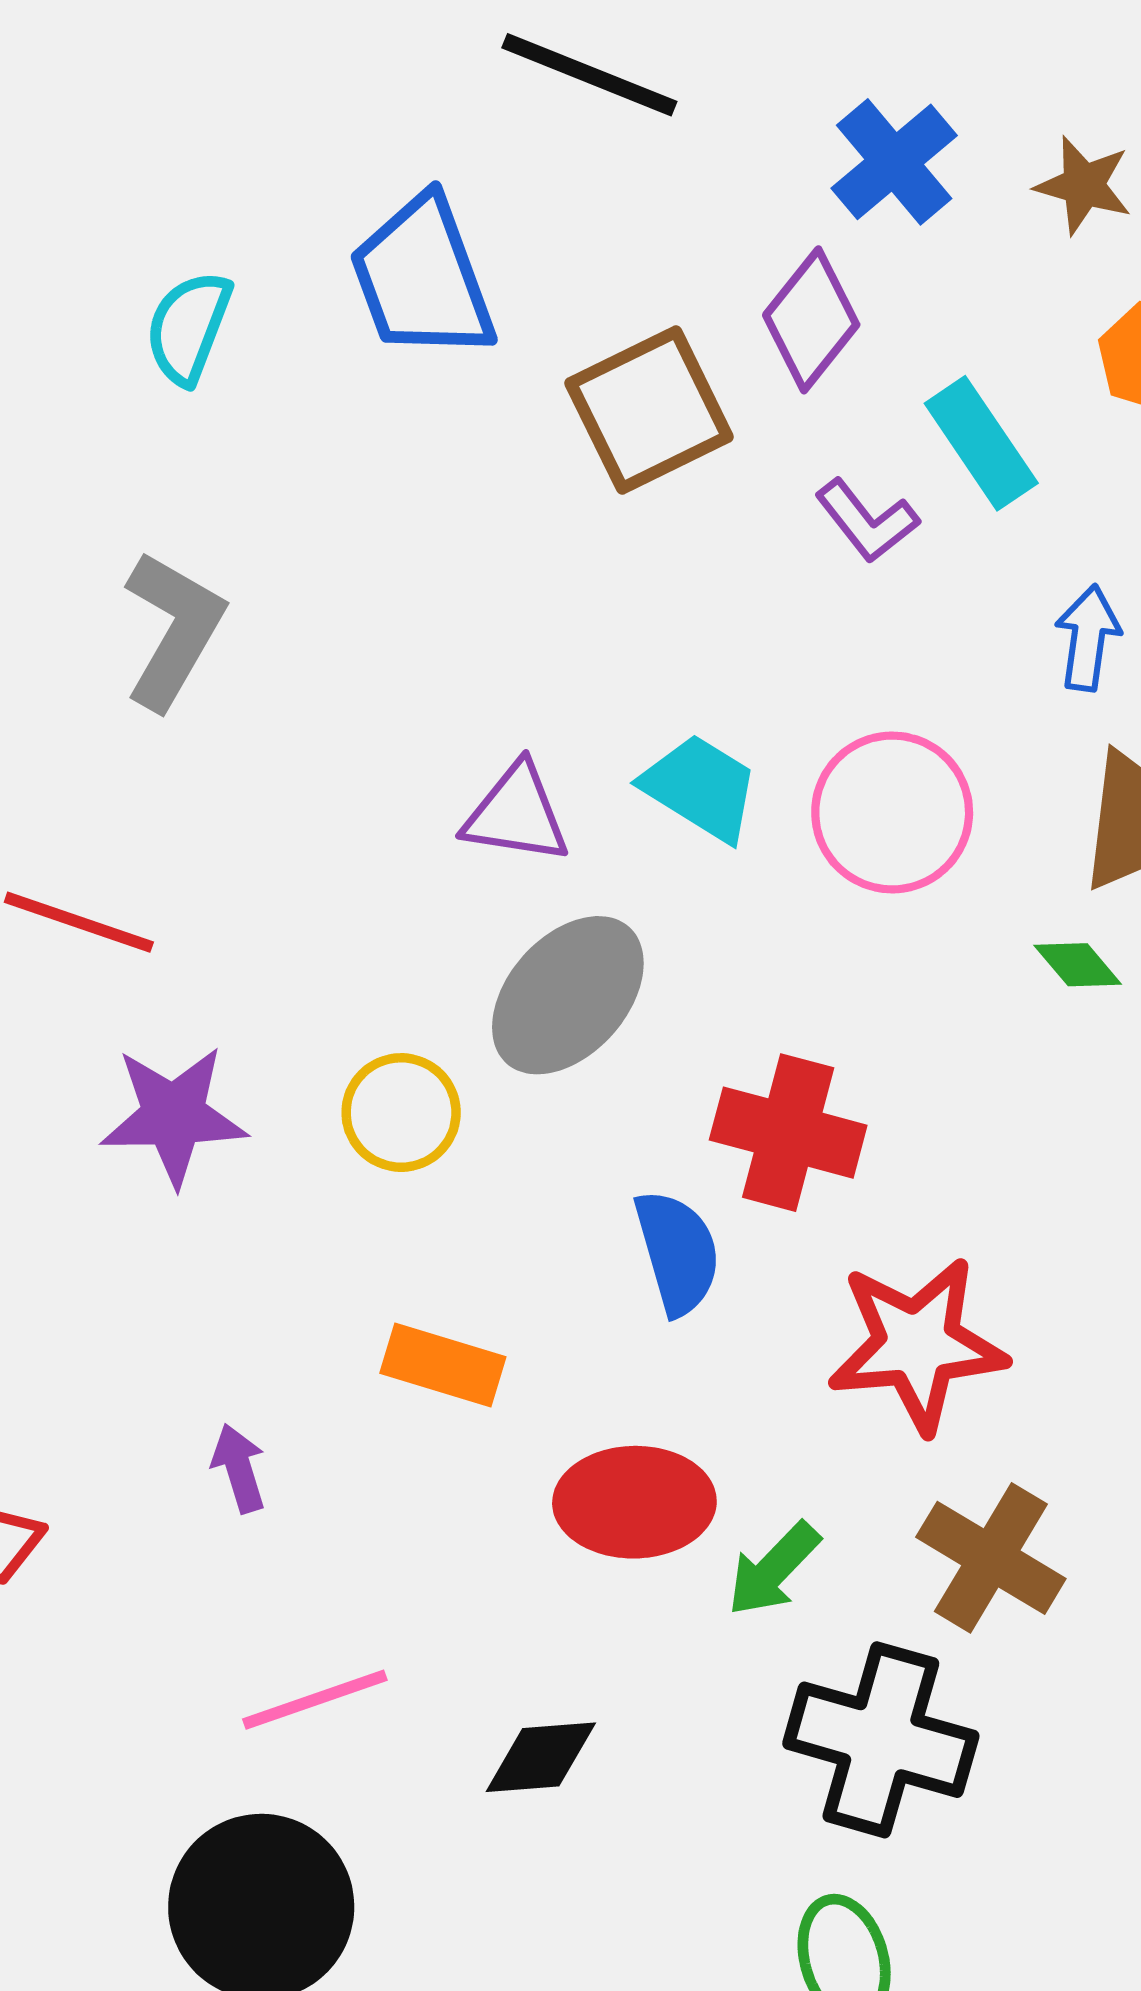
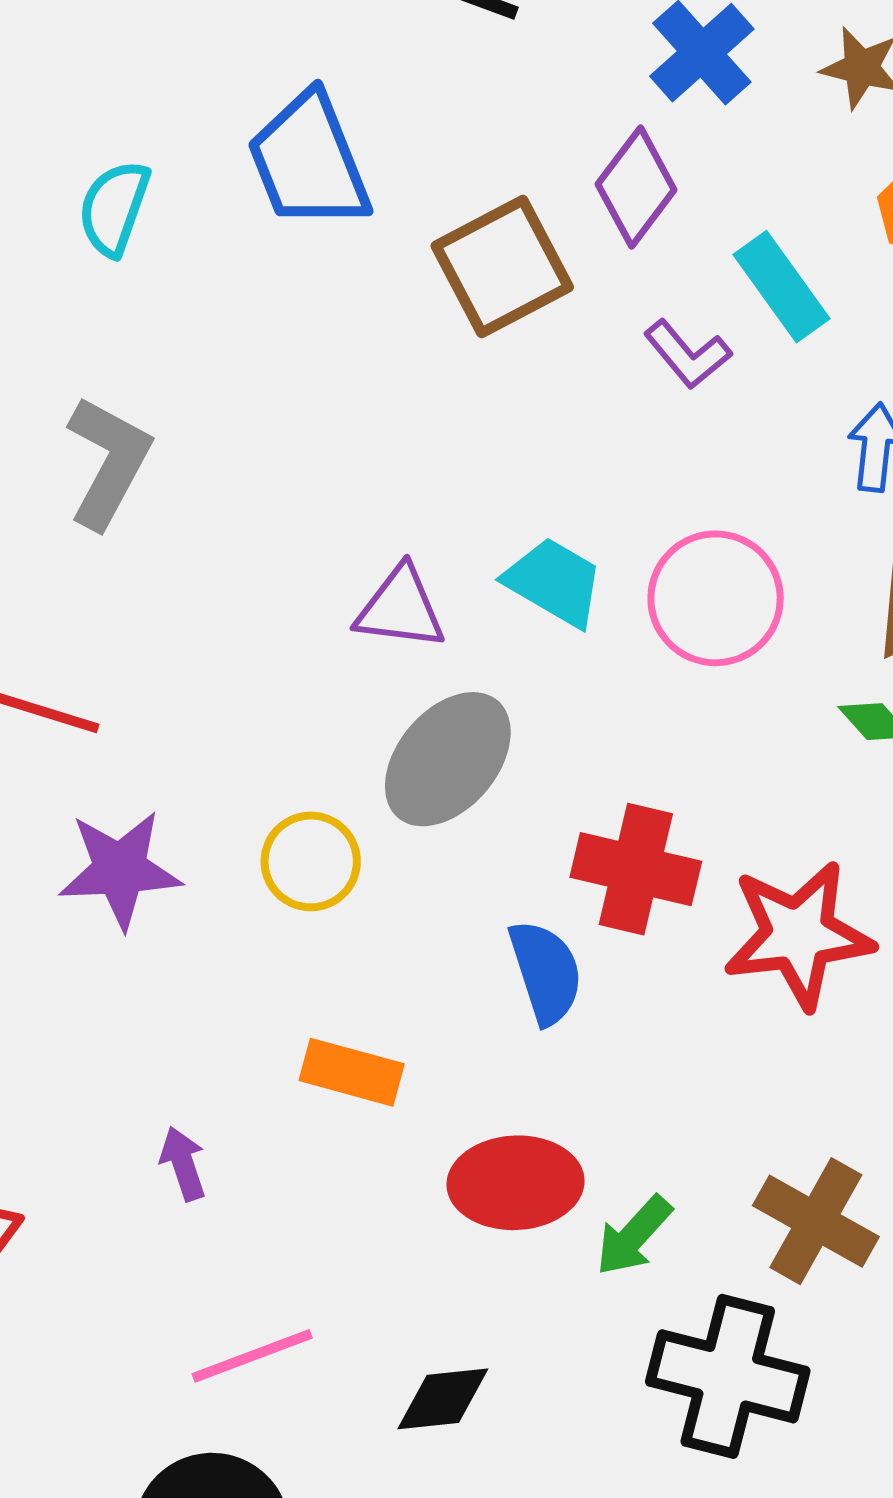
red star: (917, 1345) -> (798, 935), moved

